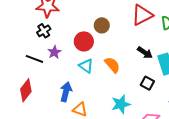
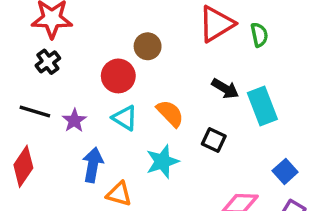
purple star: (54, 52) -> (74, 121), moved
black square: (147, 83) -> (214, 140), moved
cyan star: (121, 104) -> (162, 162), moved

